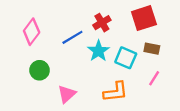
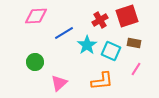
red cross: (102, 23) -> (100, 20), moved
pink diamond: (32, 32) -> (36, 16), moved, turned 50

